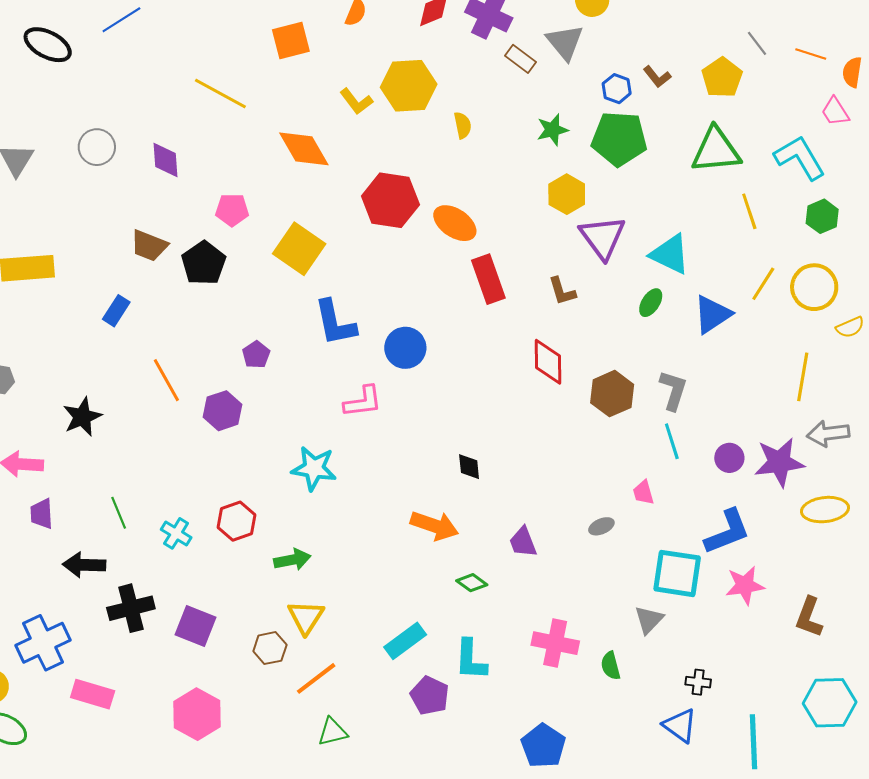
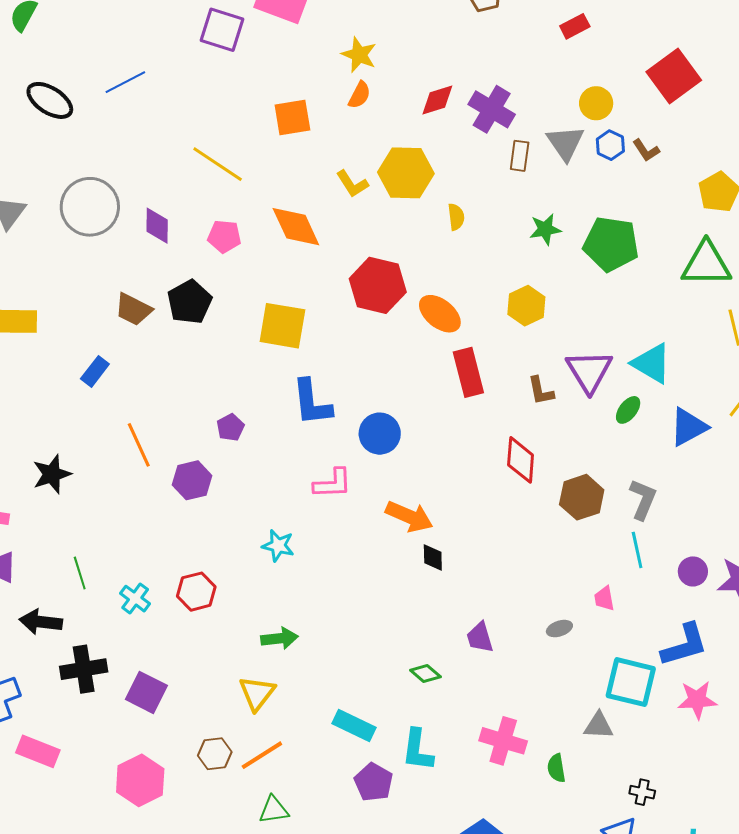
brown rectangle: (520, 59) -> (520, 156), turned 56
brown L-shape: (657, 77) -> (646, 150), moved
blue hexagon: (617, 89) -> (610, 145), moved
gray circle: (97, 147) -> (90, 207), size x1.6
yellow hexagon: (567, 194) -> (526, 306), moved
pink pentagon: (232, 210) -> (224, 236), moved
purple triangle: (603, 237) -> (589, 371), moved
yellow square: (299, 249) -> (282, 326), turned -30
black pentagon: (204, 263) -> (190, 302), moved
cyan star: (314, 468) -> (278, 546), size x0.7
orange arrow: (434, 526) -> (409, 517), moved
green arrow: (292, 560) -> (279, 638), moved
gray triangle: (649, 620) -> (599, 726), turned 44
cyan rectangle: (405, 641) -> (354, 726), turned 57
brown hexagon: (270, 648) -> (215, 754), moved

